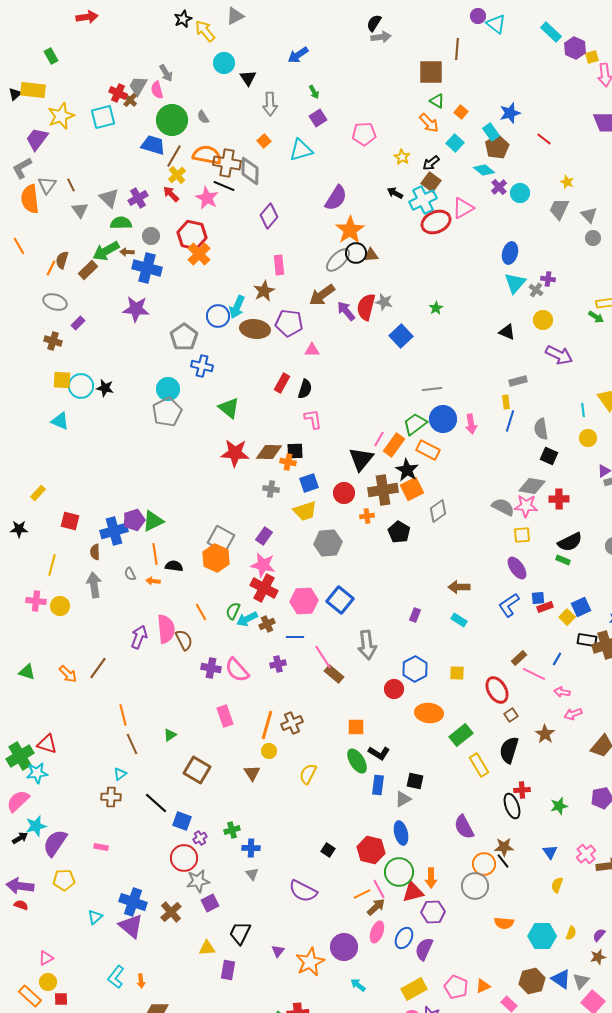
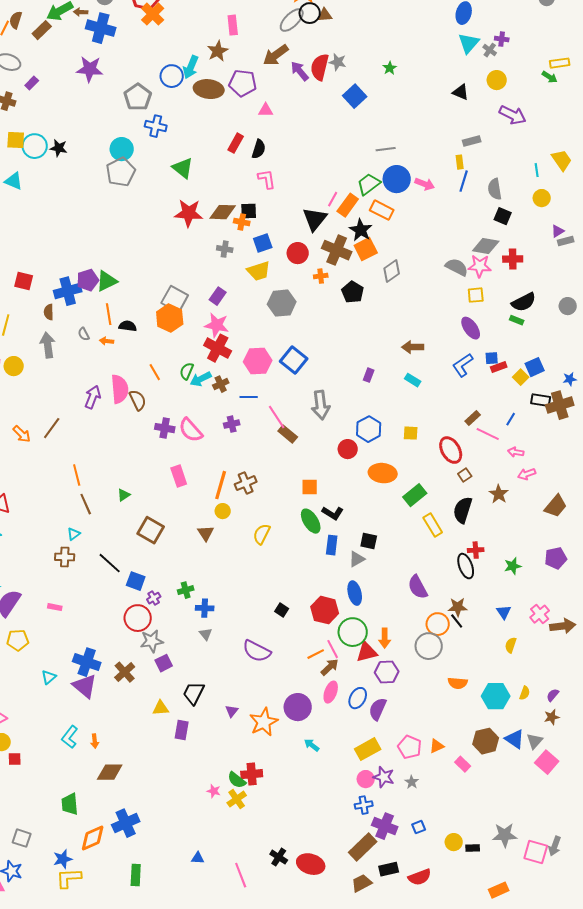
pink arrow: (471, 424) -> (425, 184), turned -60
brown cross: (383, 490) -> (337, 250), turned 32

